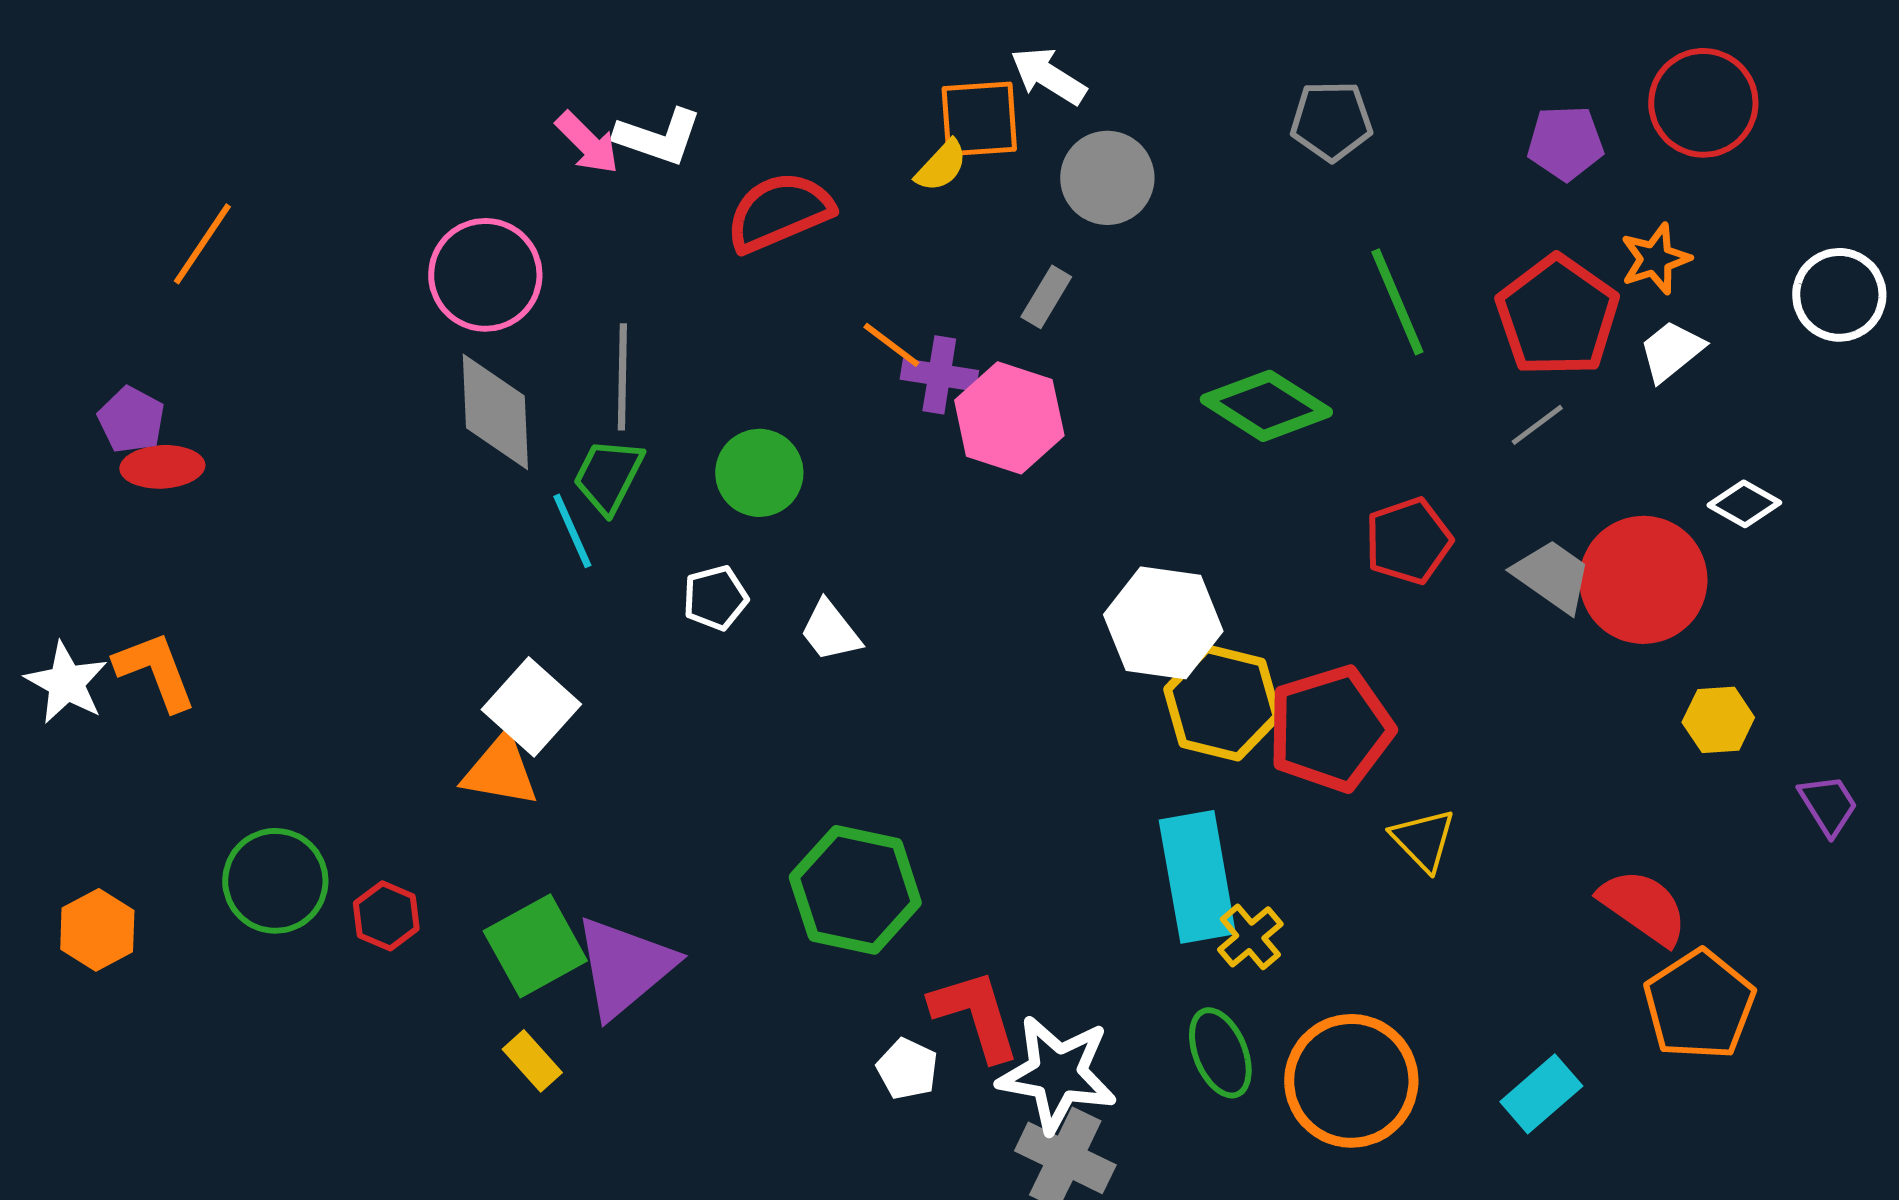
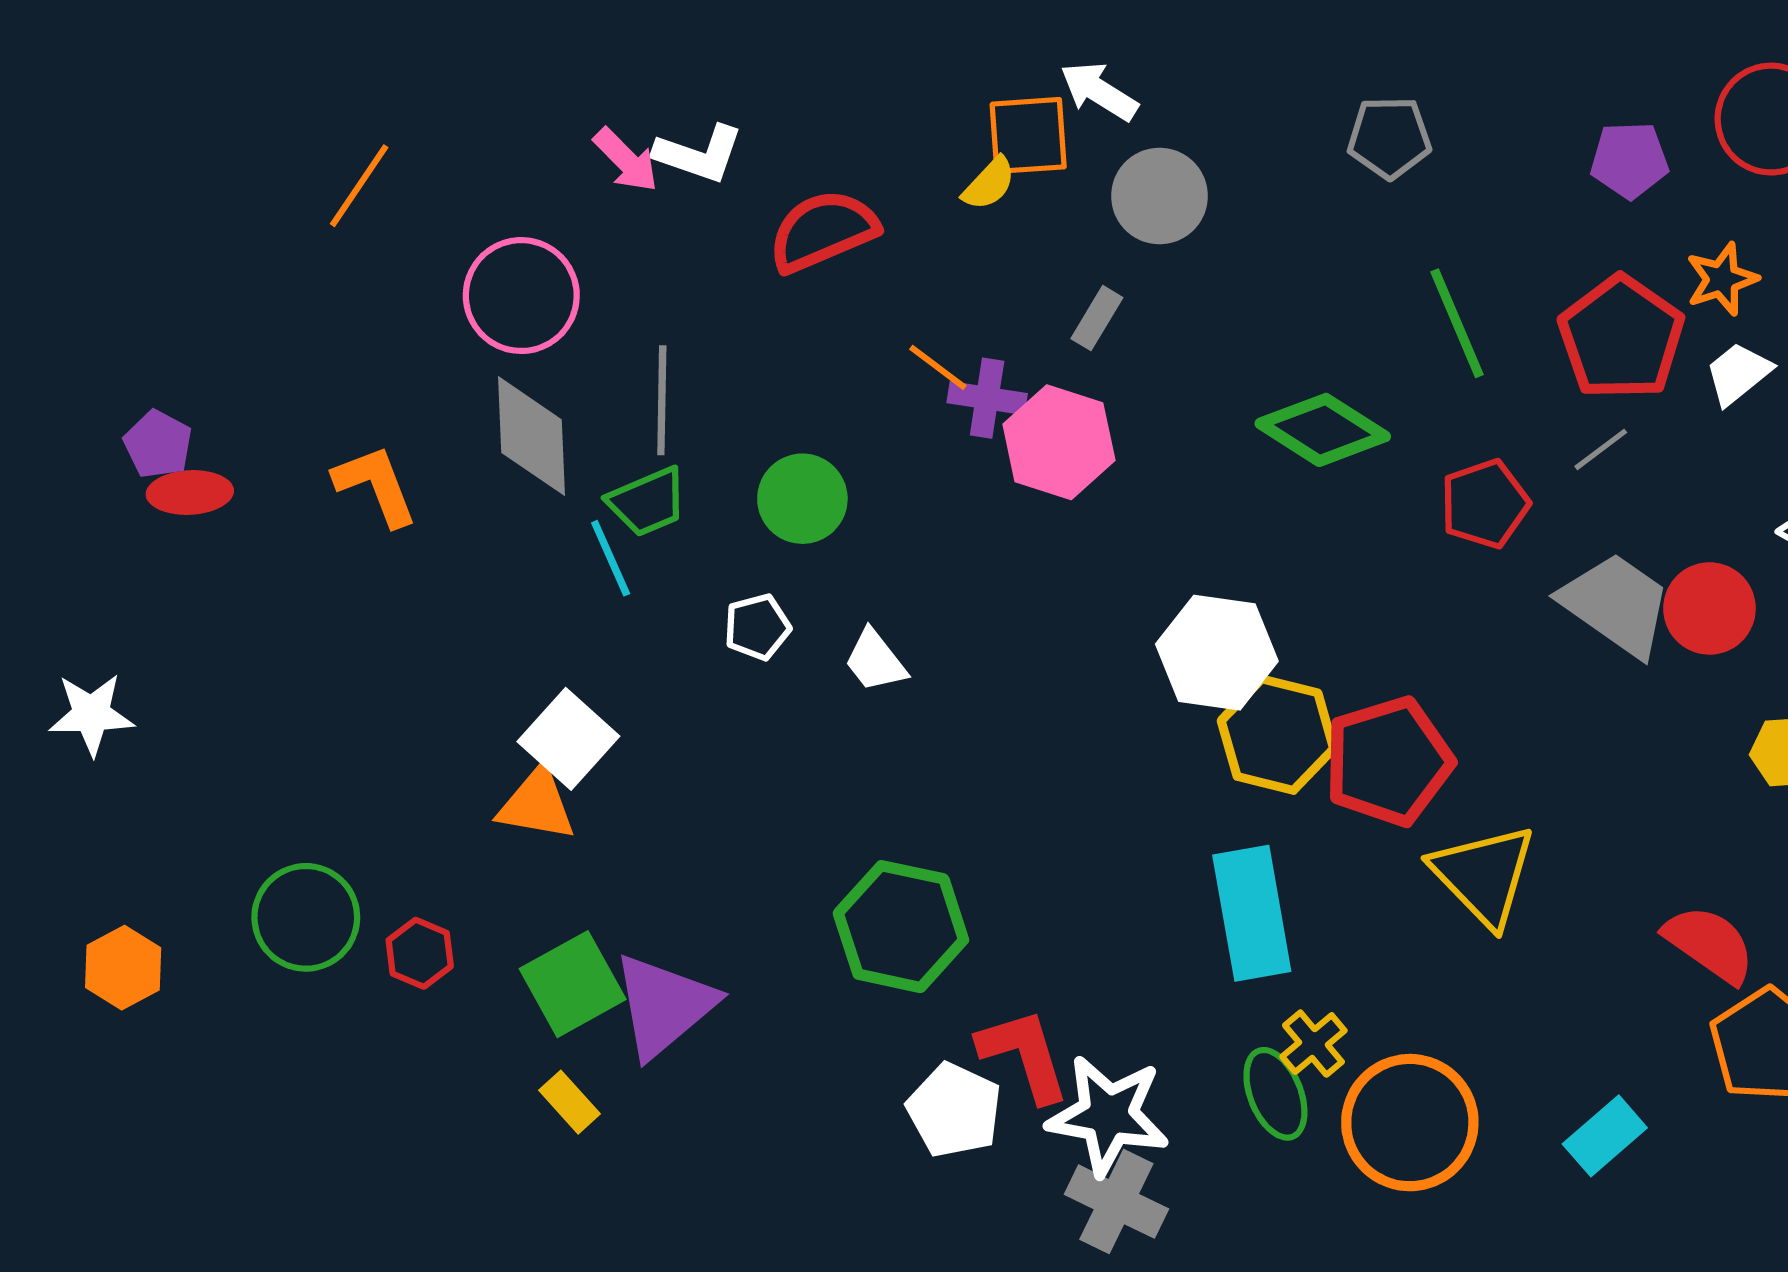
orange line: (202, 244) -> (359, 186), moved
green trapezoid: (608, 476) -> (647, 502), turned -140
red pentagon: (1408, 541) -> (1485, 504), moved
gray trapezoid: (1552, 576) -> (1616, 604), size x1.4
red circle: (1643, 580) -> (1709, 608), size x0.7
orange L-shape: (155, 671) -> (376, 485), moved
white star: (66, 683) -> (91, 714), turned -30
yellow triangle: (1423, 840) -> (1484, 875), size x1.6
yellow cross: (1250, 937) -> (1313, 1044), moved
white pentagon: (907, 1069) -> (954, 1110), size x1.5

